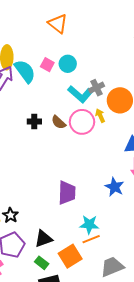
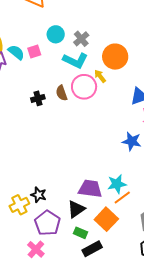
pink square: (47, 65) -> (34, 52), moved, turned -32
cyan semicircle: (25, 71) -> (16, 52), size x0.7
gray cross: (97, 88) -> (81, 39), moved
brown semicircle: (59, 122) -> (62, 93), turned 42
purple trapezoid: (67, 193) -> (90, 189), moved, turned -70

